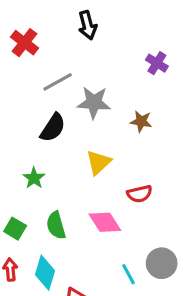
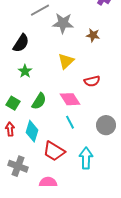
black semicircle: (53, 128) -> (21, 43), moved
green semicircle: (56, 225) -> (39, 101), turned -132
cyan line: (129, 274) -> (70, 122), moved

